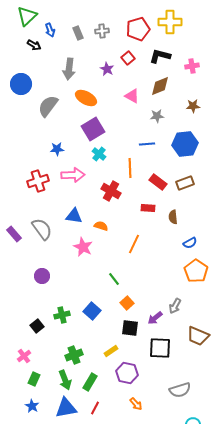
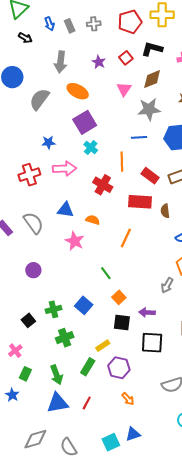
blue arrow: (50, 30) -> (49, 24), moved
red square: (128, 58) -> (126, 58), moved
pink triangle: (132, 96) -> (124, 89), turned 35
gray star: (157, 116) -> (149, 109), size x1.6
red rectangle: (148, 208) -> (140, 202), size x1.6
gray arrow: (175, 306) -> (167, 285), moved
purple arrow: (155, 318) -> (147, 312), turned 42
green cross: (74, 355) -> (65, 338), moved
green rectangle: (90, 382) -> (88, 367), moved
blue star: (32, 406) -> (12, 395), moved

